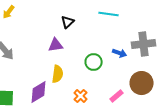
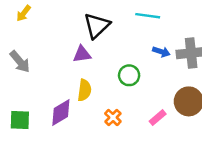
black triangle: (68, 22) -> (97, 26), size x1.6
blue arrow: (120, 53) -> (161, 52), moved

